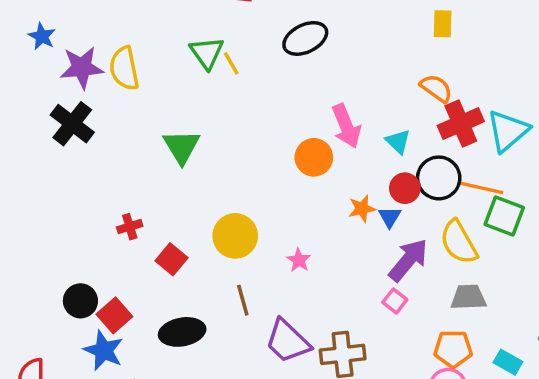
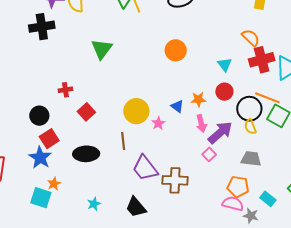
black cross: (72, 124) -> (42, 27), turned 35
pink arrow: (346, 126) -> (201, 123), moved, size x0.7
orange circle: (314, 157) -> (176, 50), moved
black circle: (439, 178) -> (249, 109), moved
blue triangle: (390, 217) -> (177, 106), moved, turned -32
yellow circle: (235, 236) -> (136, 111), moved
yellow semicircle: (459, 242) -> (250, 127), size x0.6
black circle: (80, 301) -> (39, 116), moved

